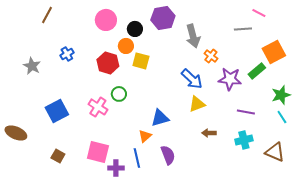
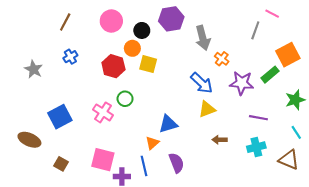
brown line: (47, 15) -> (65, 22), moved
gray line: (243, 29) -> (255, 30), turned -66
cyan line: (282, 117) -> (296, 132), moved
brown ellipse: (16, 133) -> (29, 140), moved

